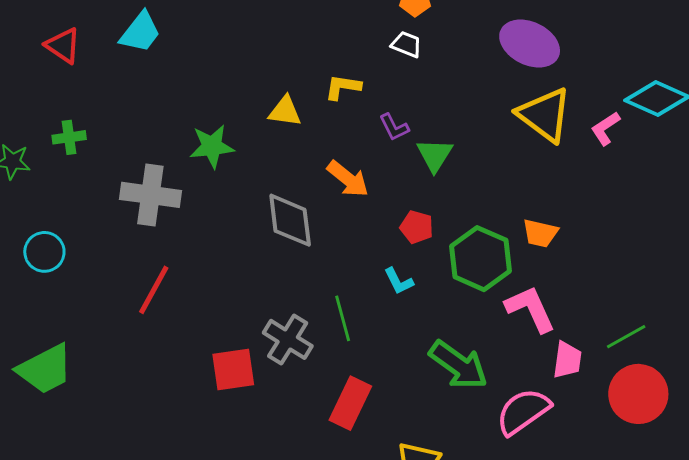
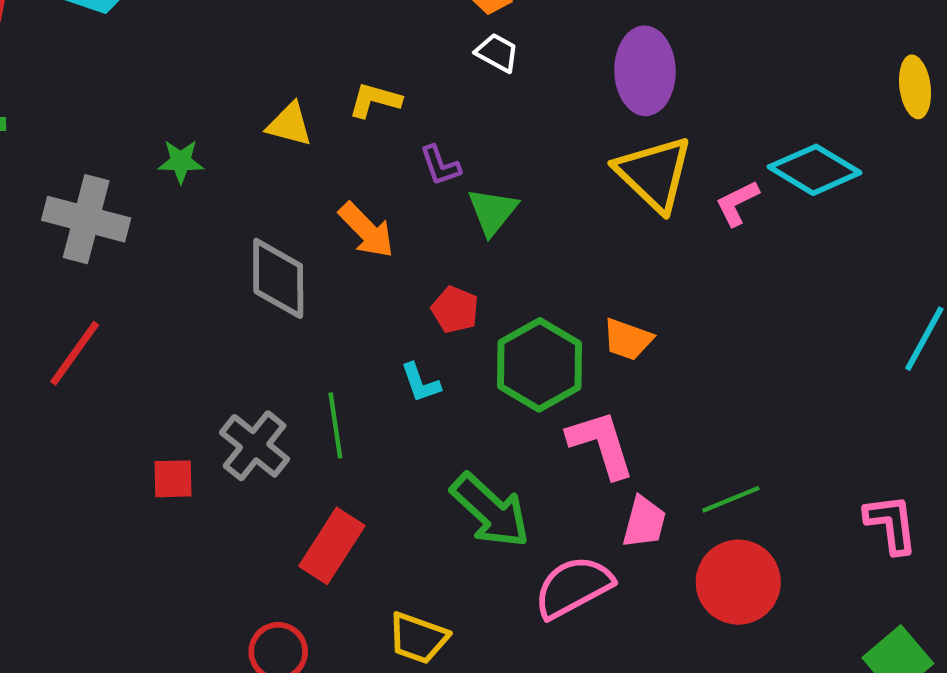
white trapezoid: (406, 44) -> (497, 53), moved
purple ellipse: (530, 44) -> (645, 71), turned 56
green star: (212, 146) -> (181, 161), size x0.7
red square: (233, 370) -> (173, 479), size x0.7

